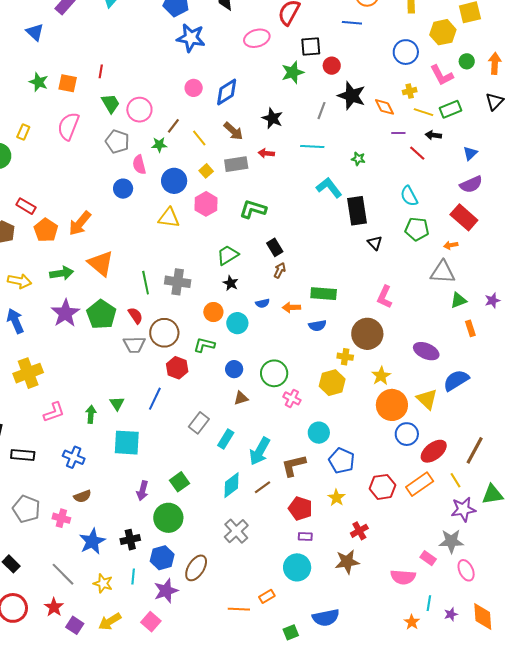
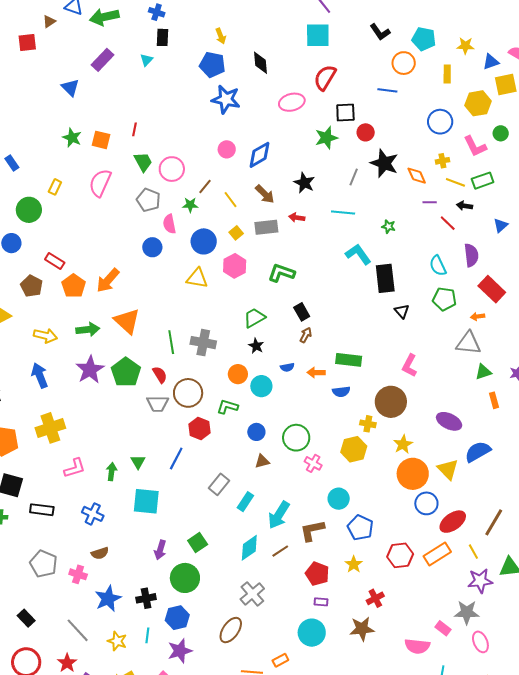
purple semicircle: (471, 184) -> (471, 255), moved, turned -75
brown ellipse: (196, 568) -> (231, 630), moved

